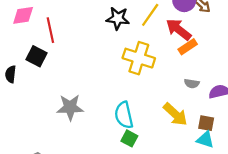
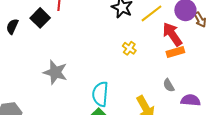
yellow cross: (139, 58) -> (129, 48), size x0.5
gray semicircle: (192, 83) -> (169, 85), turned 32

